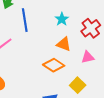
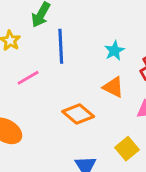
orange diamond: (54, 65) -> (78, 114), moved

